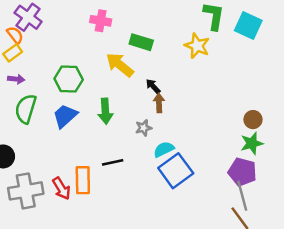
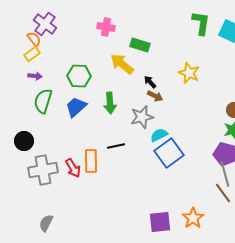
yellow star: (197, 46) -> (189, 73), moved
brown arrow: (159, 103) -> (155, 96), turned 119
gray star: (144, 128) -> (142, 117), size x1.6

